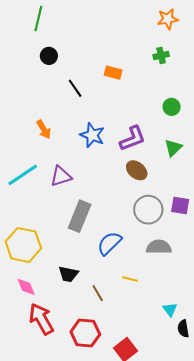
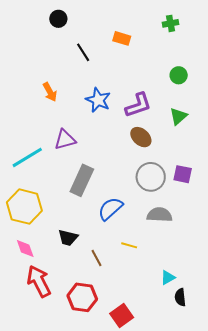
cyan line: (23, 175) -> (27, 157), moved
cyan triangle: (170, 309) -> (168, 278), turned 35

